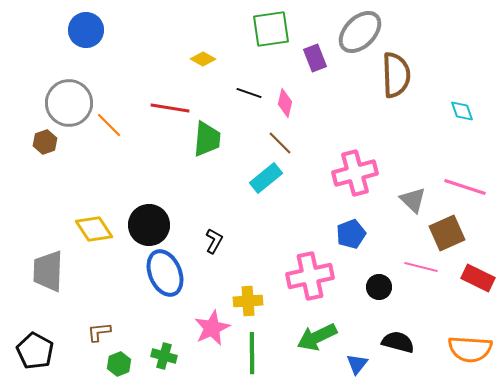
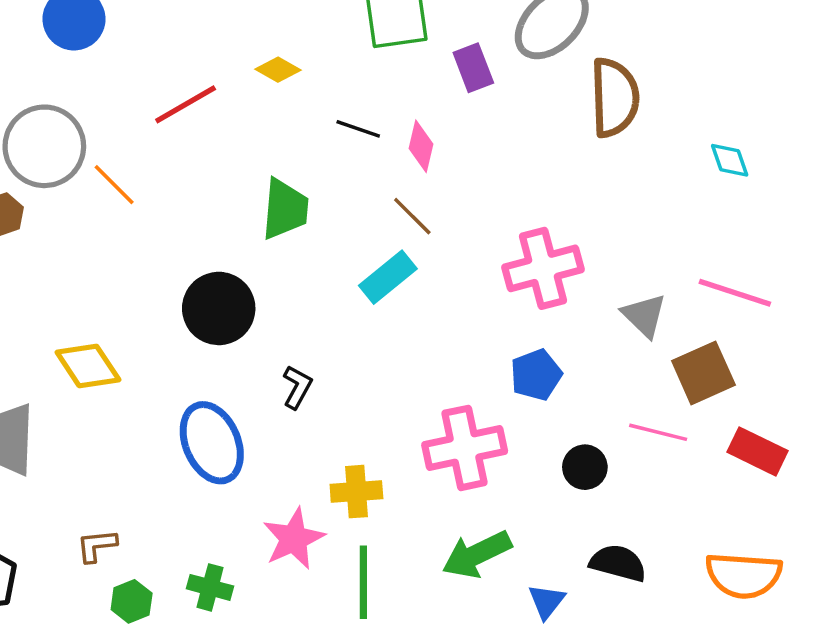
red line: (170, 108) -> (186, 104), moved, turned -39
black circle: (149, 225) -> (219, 308), moved

